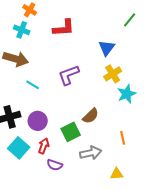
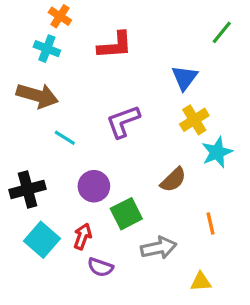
brown semicircle: (91, 116) -> (173, 180), moved
purple circle: (38, 121) -> (94, 186), moved

